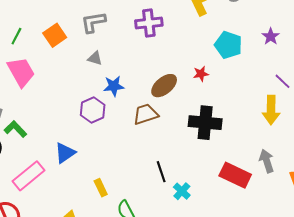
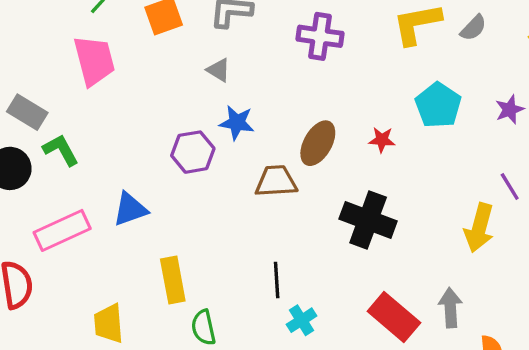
brown ellipse: (164, 86) -> (318, 143), turned -36
yellow rectangle: (101, 188) -> (173, 280), size x1.5

